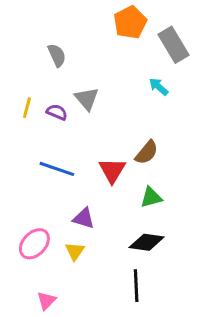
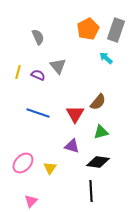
orange pentagon: (130, 22) -> (88, 29), moved
gray rectangle: (174, 45) -> (116, 30), turned 50
purple triangle: (84, 218) -> (72, 146), moved

